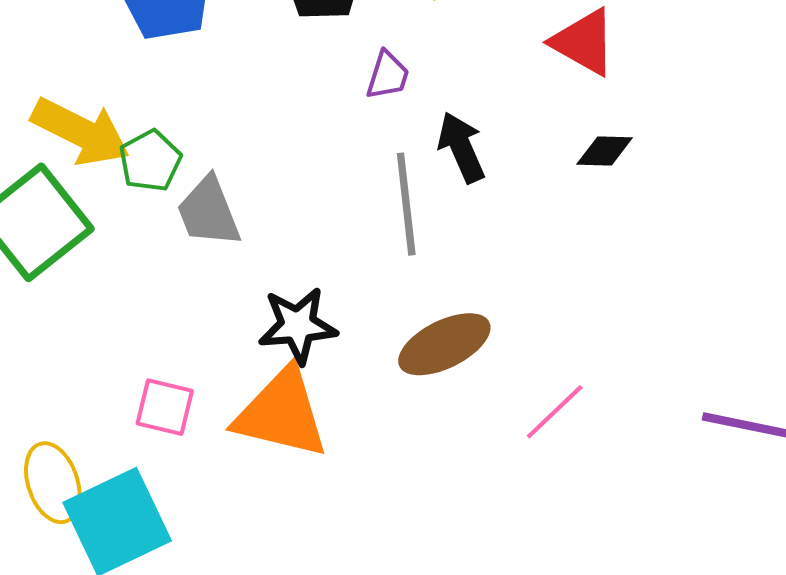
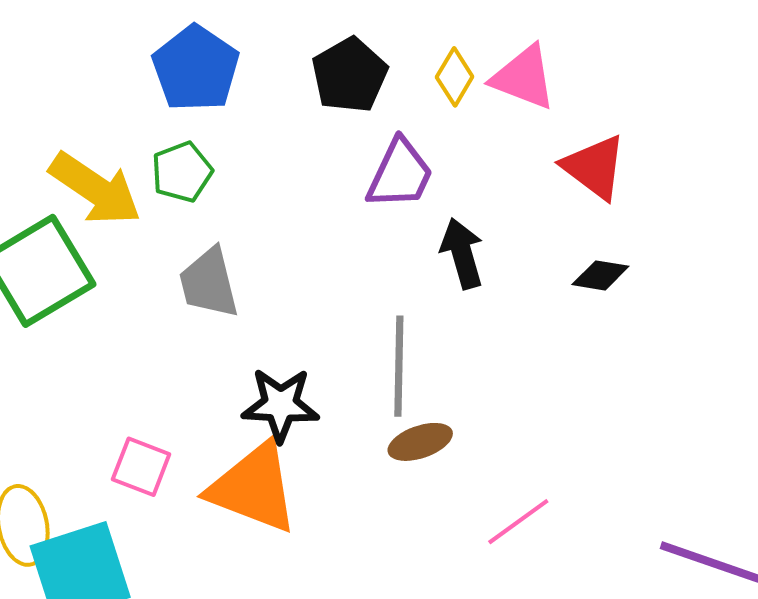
purple trapezoid: (388, 75) -> (400, 174), size x1.5
green pentagon: (150, 161) -> (182, 172), moved
gray line: (406, 204) -> (399, 366), moved
brown ellipse: (444, 344) -> (420, 442), size x0.7

